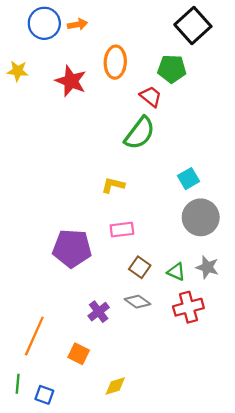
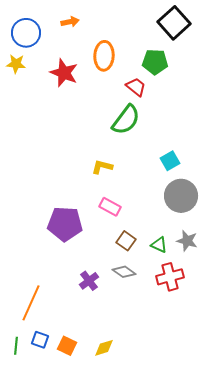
blue circle: (44, 23) -> (26, 33), moved
pink rectangle: (122, 230) -> (110, 207), turned 35
orange square: (79, 354) -> (67, 346), moved
blue square: (44, 395) -> (40, 340), moved

